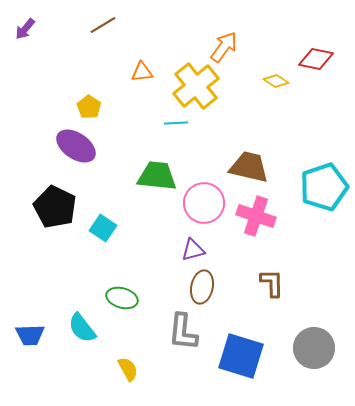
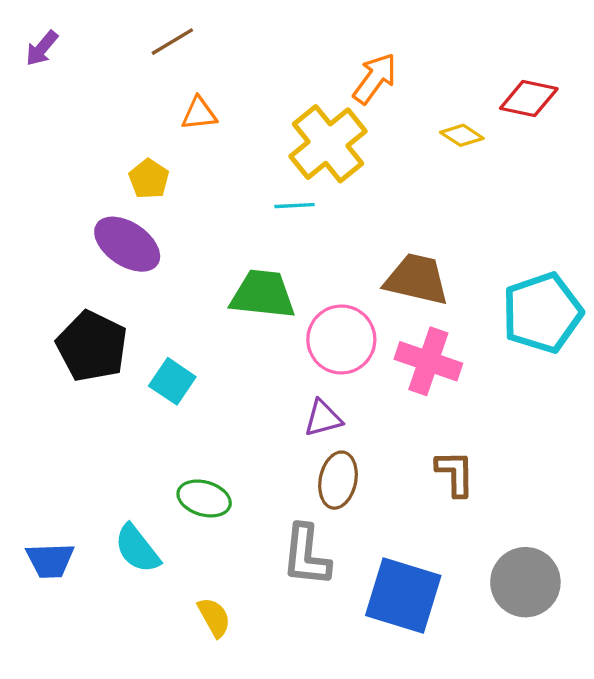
orange triangle: (142, 72) -> (199, 114), moved

